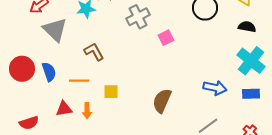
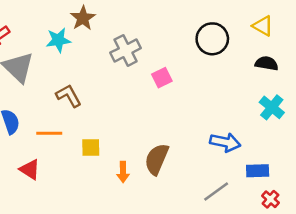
cyan cross: (251, 61) -> (272, 107), size x0.7
blue rectangle: (251, 94) -> (258, 171), moved
red triangle: (64, 109) -> (30, 169), turned 42
orange arrow: (87, 111) -> (123, 172), moved

